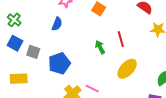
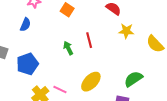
yellow ellipse: (127, 69) -> (91, 82), moved

